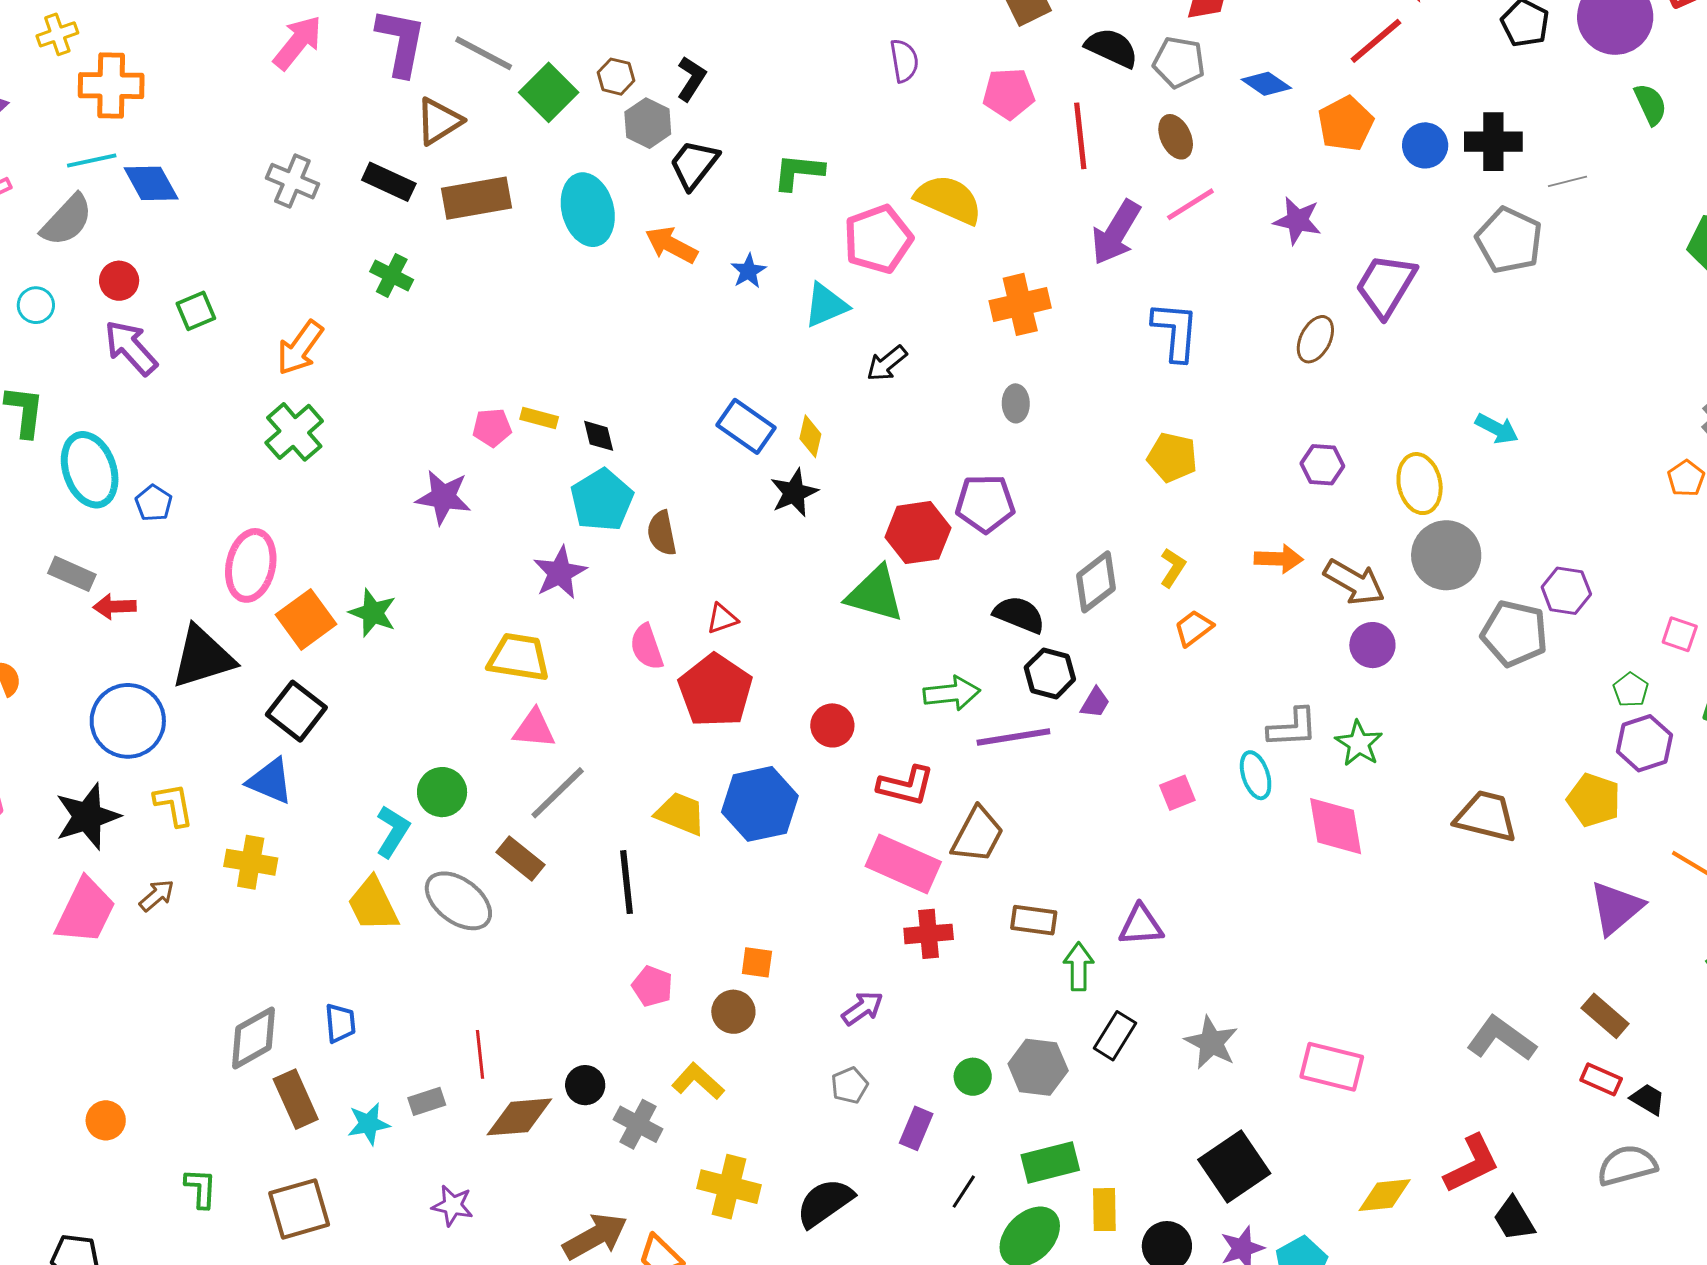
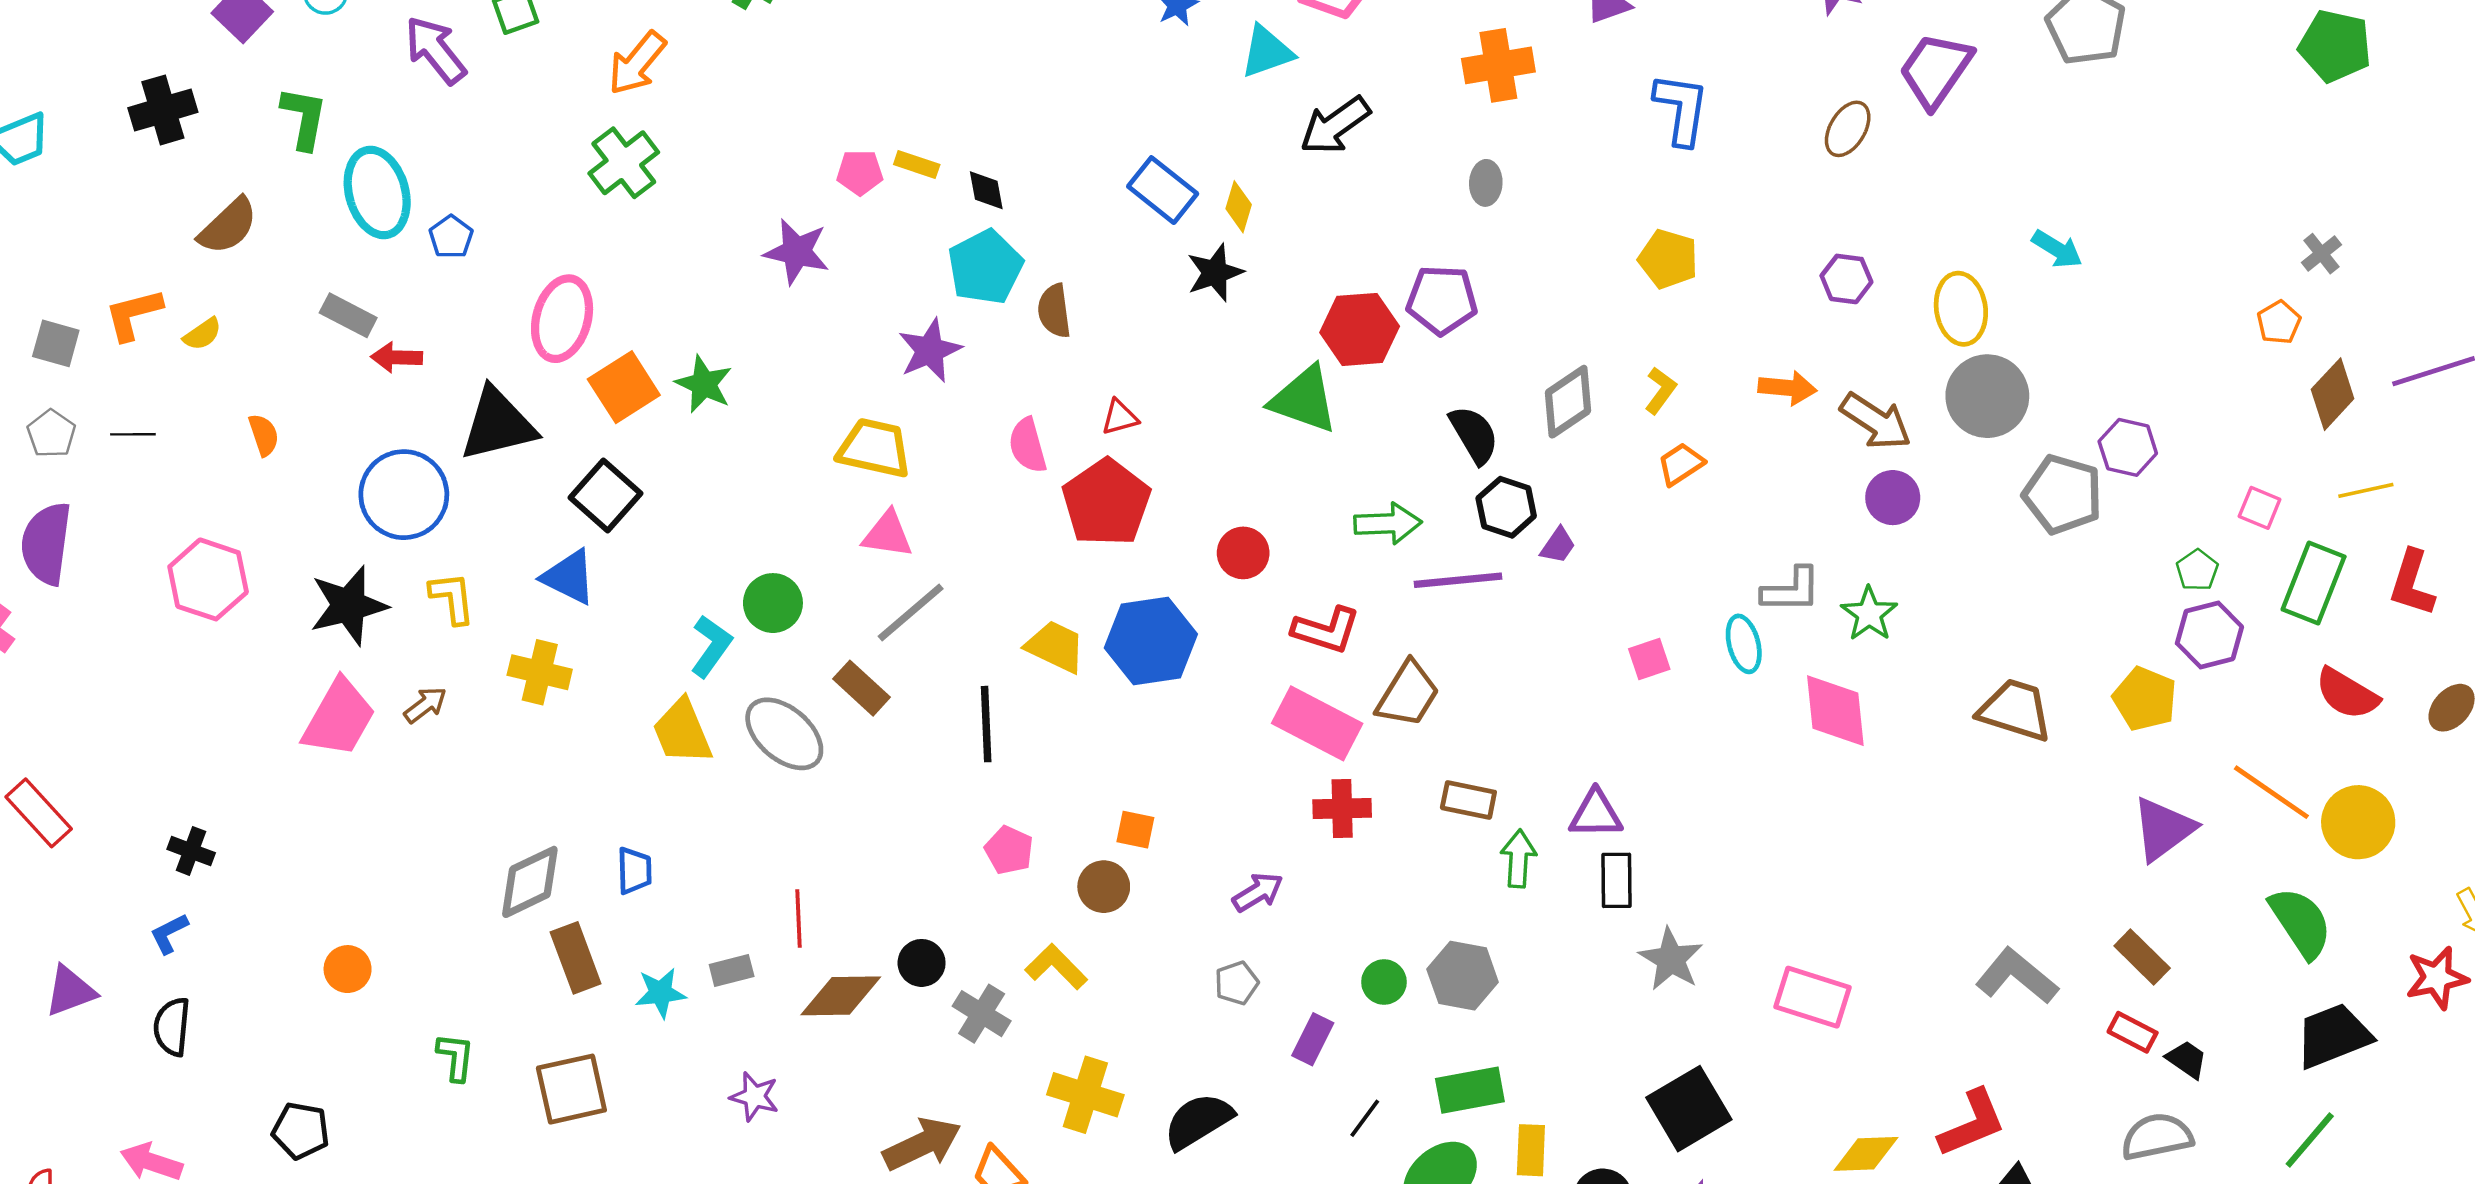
black arrow: (887, 363) -> (1335, 125), size x1.4
black semicircle: (1019, 615) -> (1474, 435), turned 34
black rectangle: (1115, 1036) -> (1617, 880), moved, turned -36

